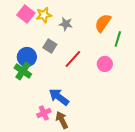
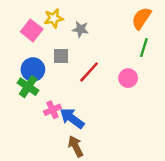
pink square: (26, 14) -> (32, 30), moved
orange semicircle: (103, 23) -> (141, 18), moved
gray square: (50, 46) -> (61, 56), turned -32
pink cross: (44, 113) -> (52, 110), moved

